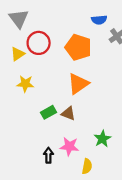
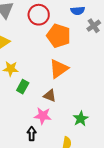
red circle: (39, 43) -> (39, 15), moved
green rectangle: (48, 112) -> (23, 87), moved, turned -32
pink star: (69, 146) -> (43, 116), moved

